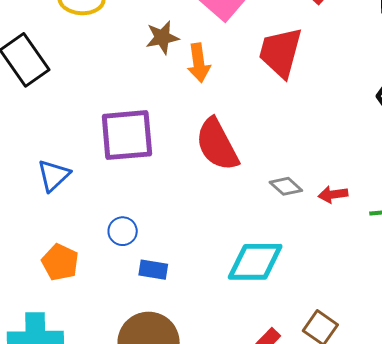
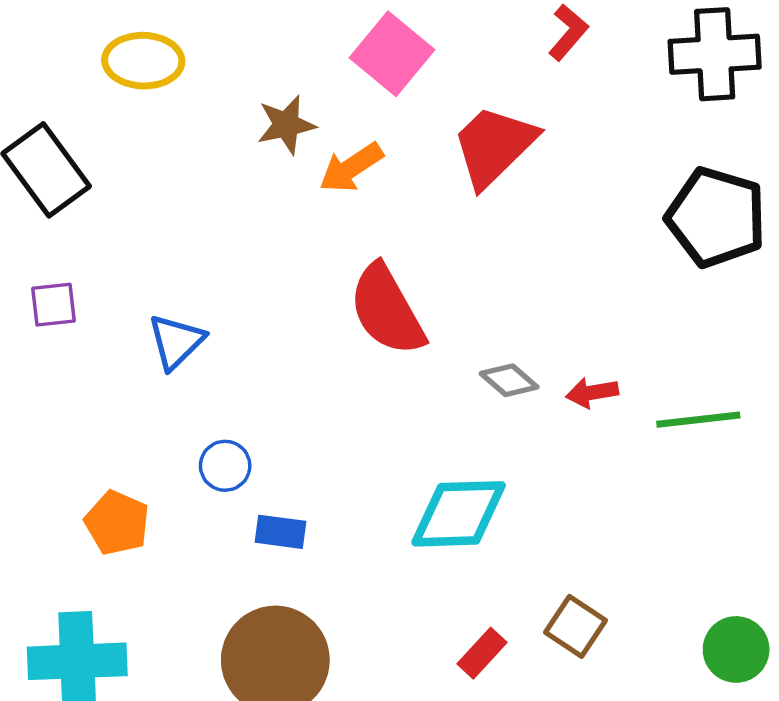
red trapezoid: (280, 52) -> (494, 146), turned 32
orange arrow: (199, 63) -> (351, 168), turned 66
purple square: (127, 135) -> (54, 305), moved, size x0.5
blue triangle: (54, 175) -> (176, 342), moved

